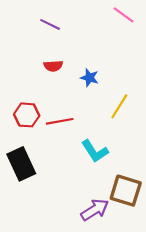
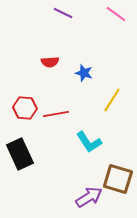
purple line: (50, 24) -> (63, 13), moved

